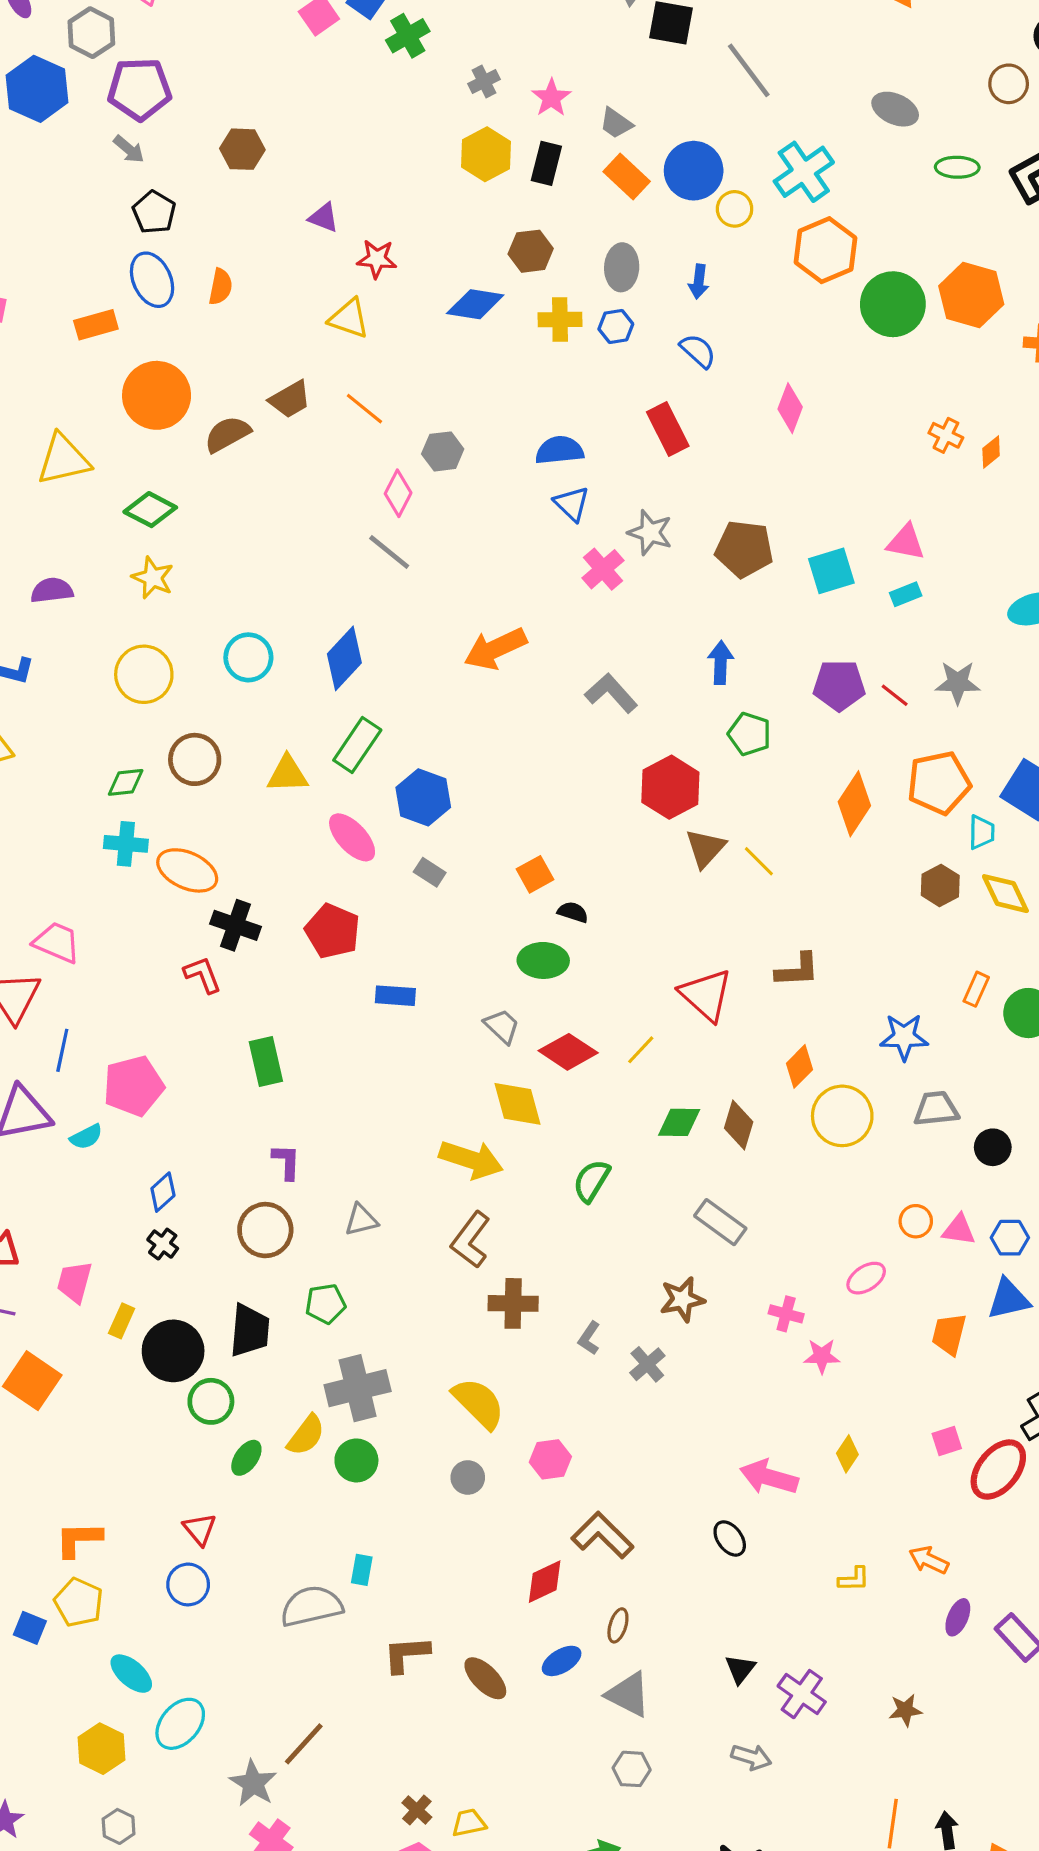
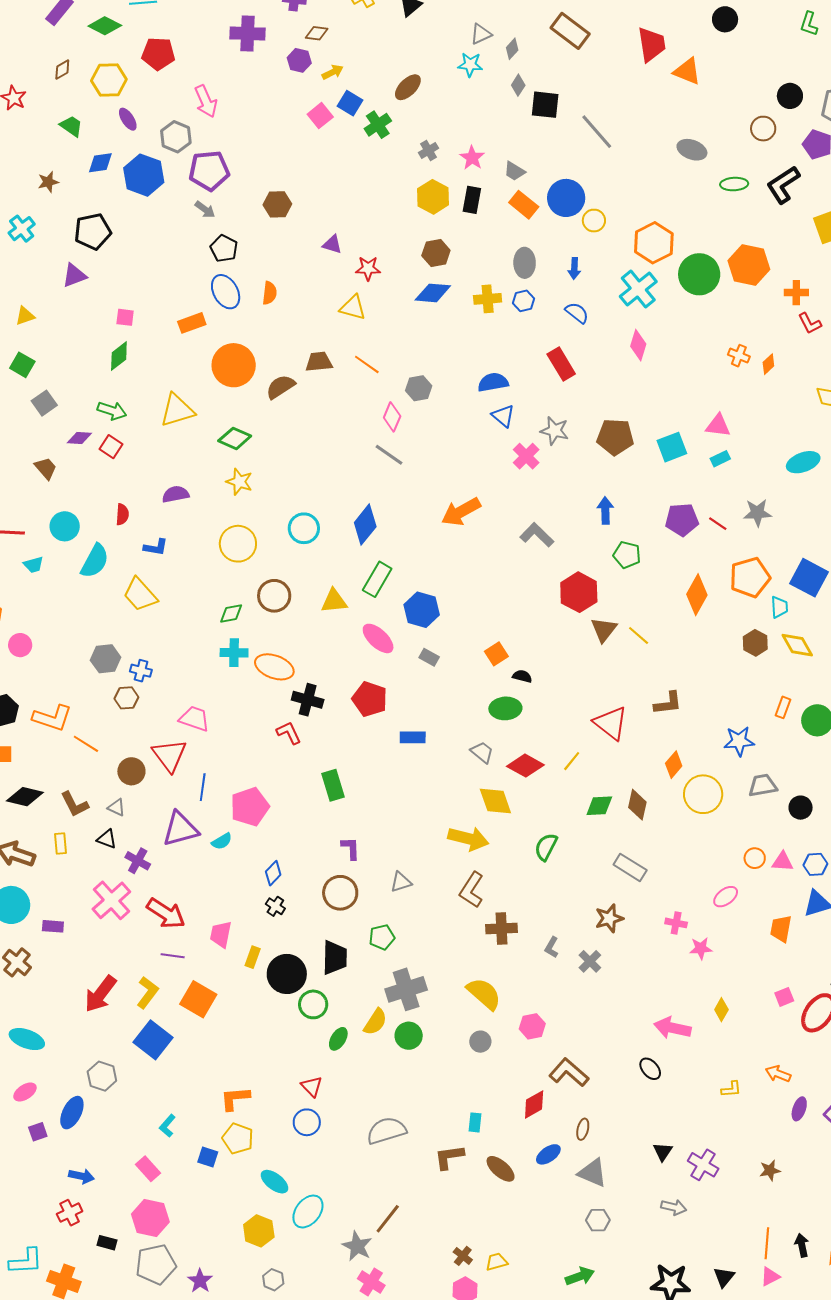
cyan cross: (804, 172) -> (638, 289), moved
brown hexagon: (531, 251) -> (436, 253), moved
brown trapezoid: (290, 399) -> (319, 362), turned -152
cyan rectangle: (362, 1570) -> (475, 1122), moved

